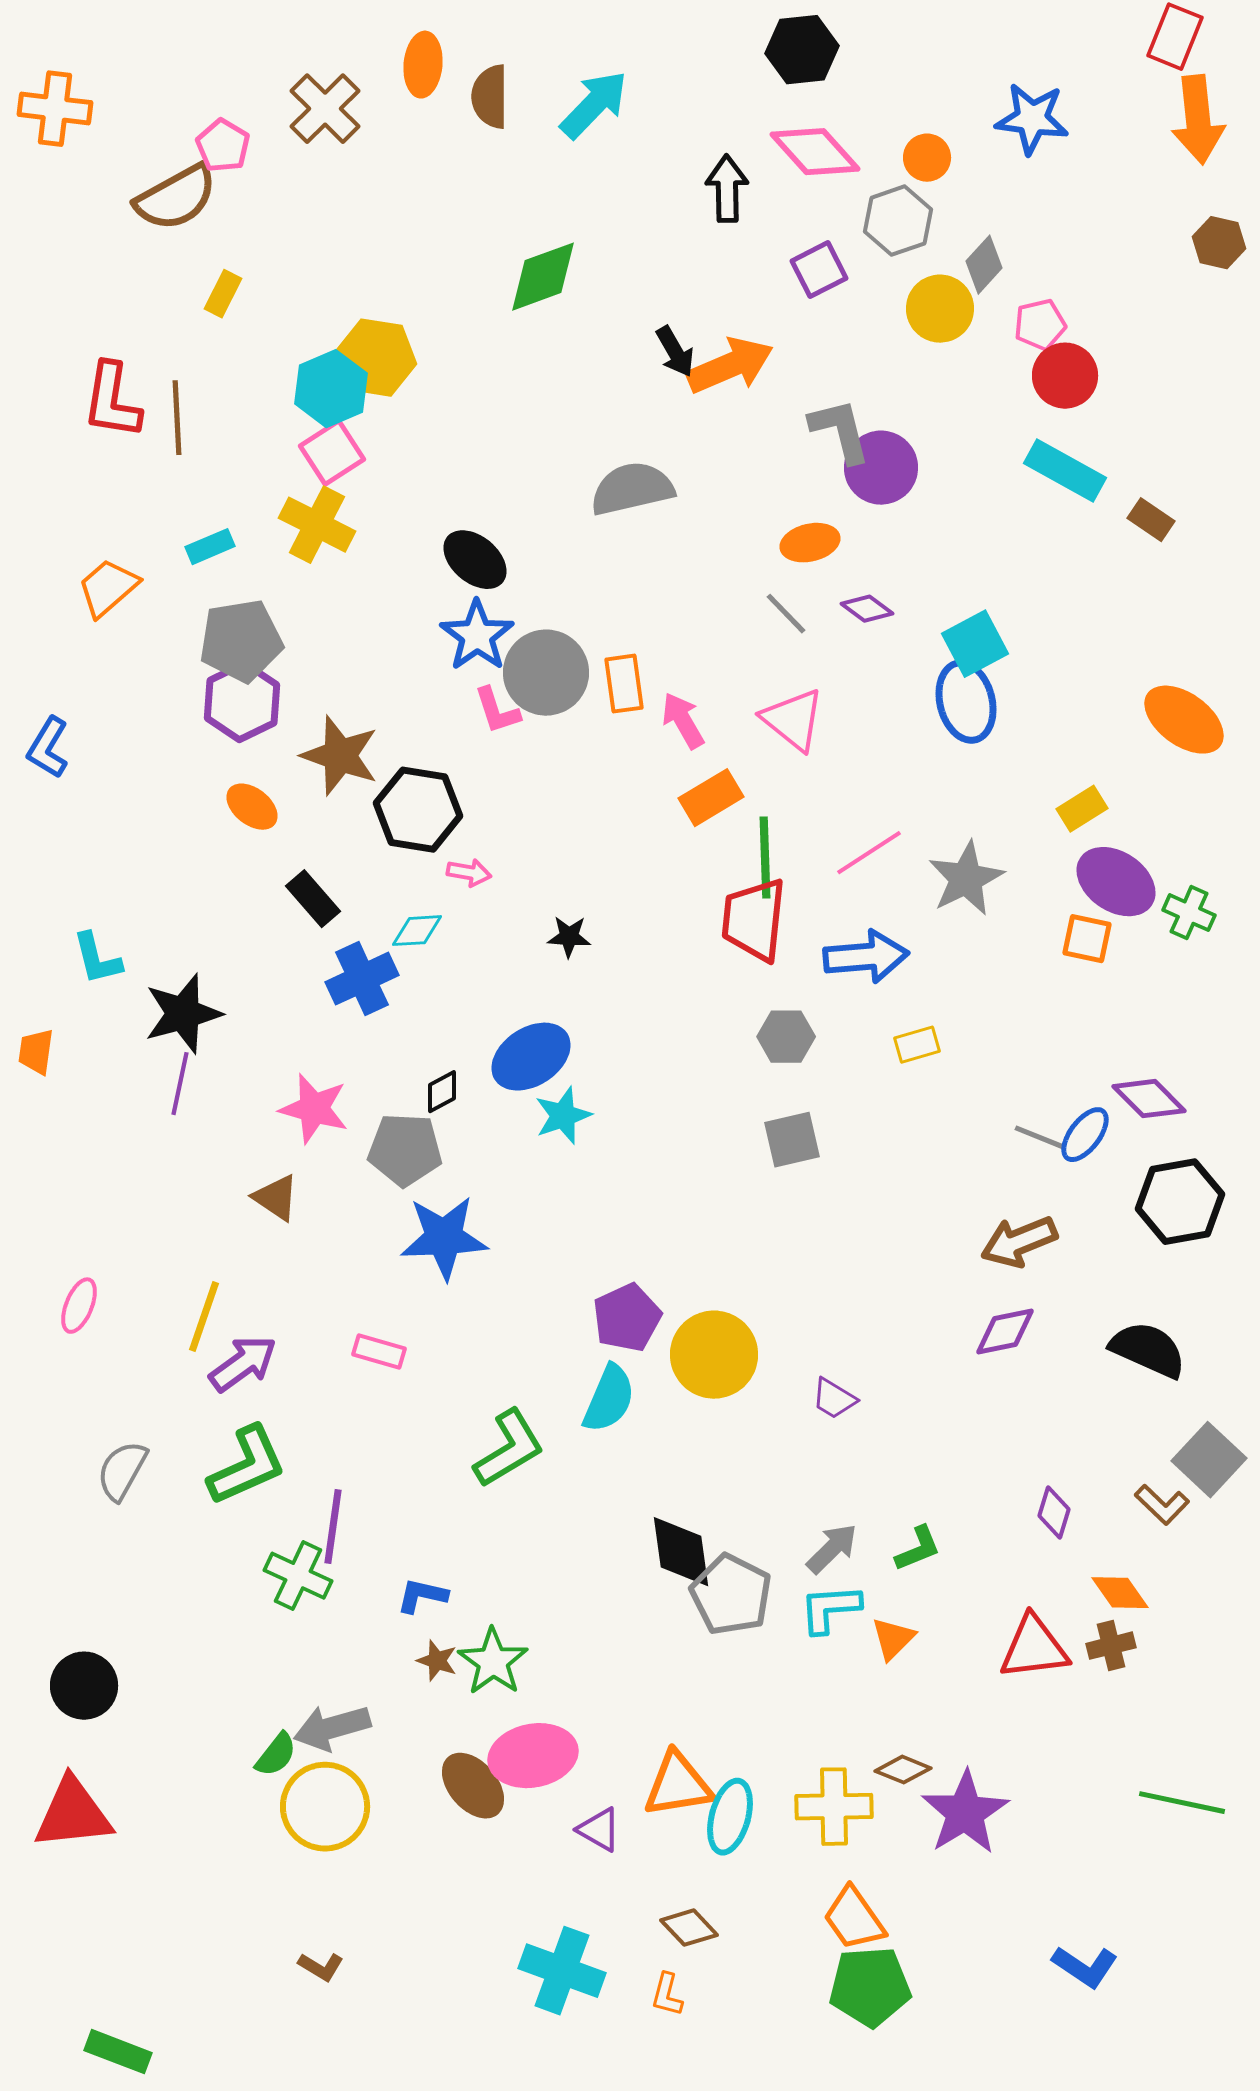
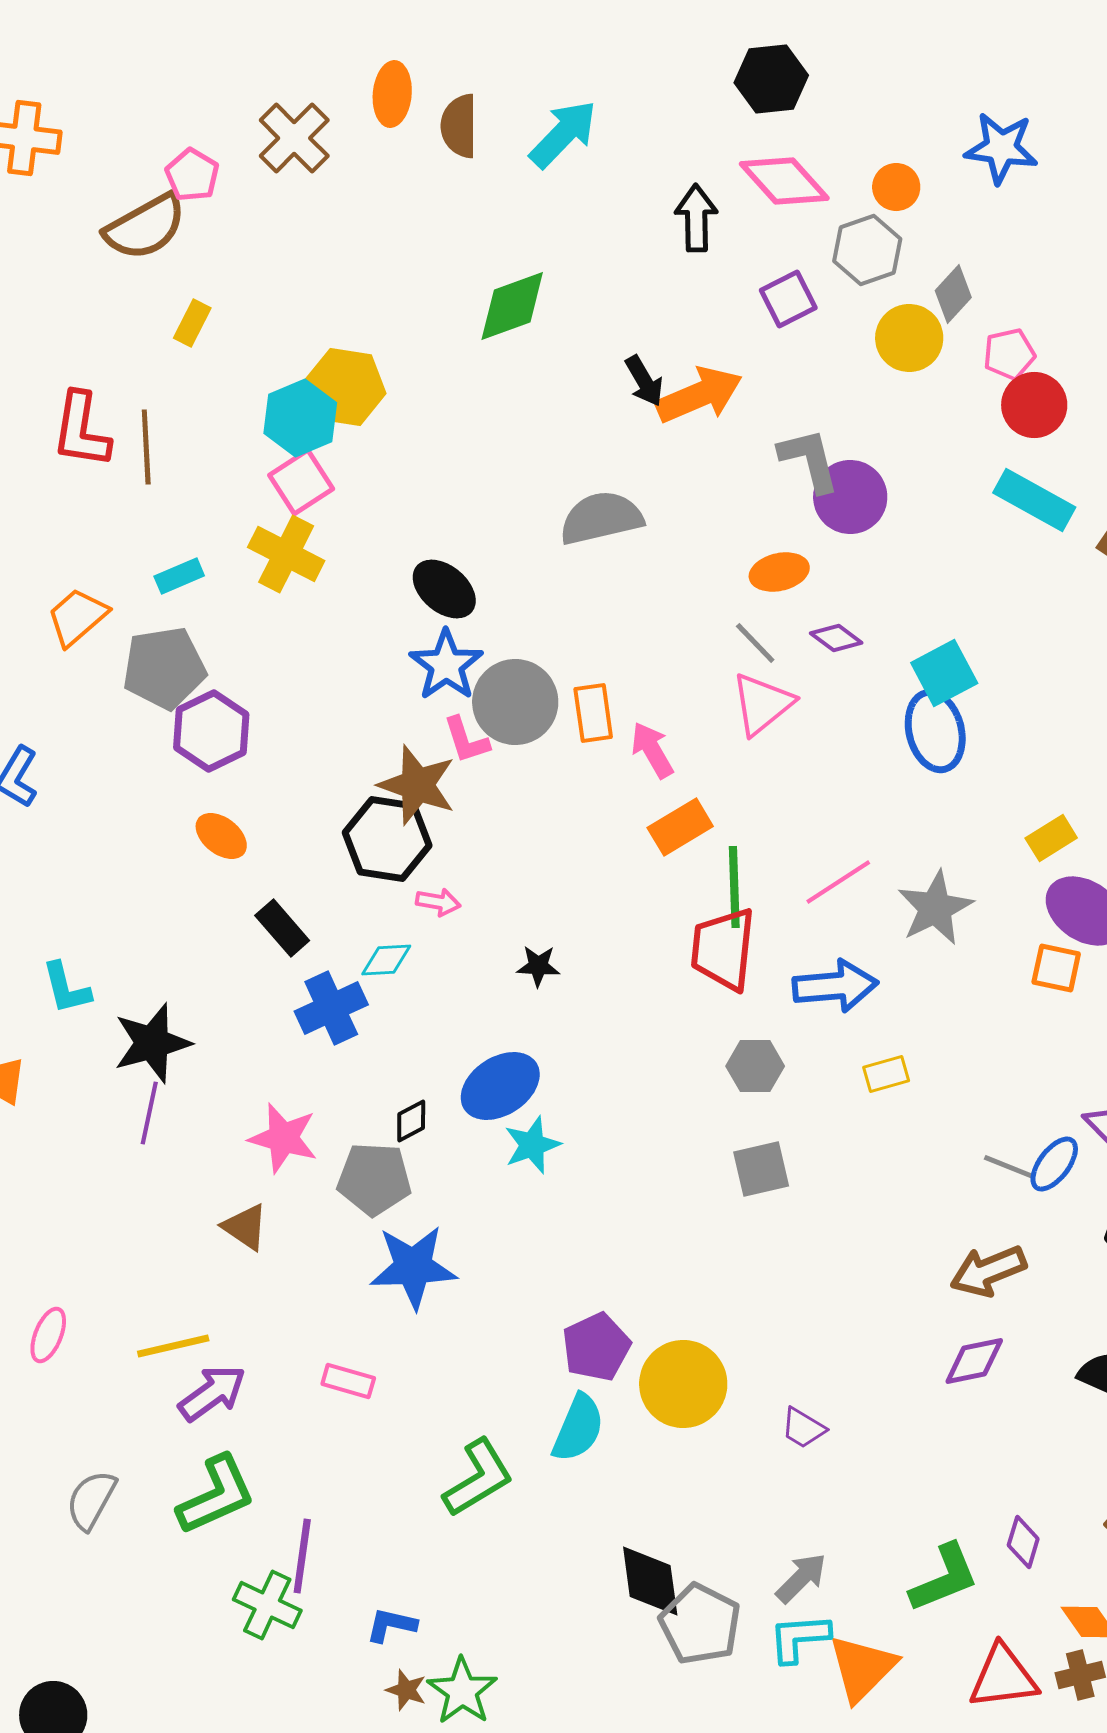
gray pentagon: (241, 641) -> (164, 668), moved
pink triangle: (793, 720) -> (762, 704), moved, turned 42
brown star: (340, 756) -> (417, 785), moved
yellow line: (204, 1317) -> (173, 1346), turned 58
green L-shape: (918, 1549) -> (944, 1578), moved, size x1.5
orange triangle: (893, 1639) -> (862, 1668), size x1.6

